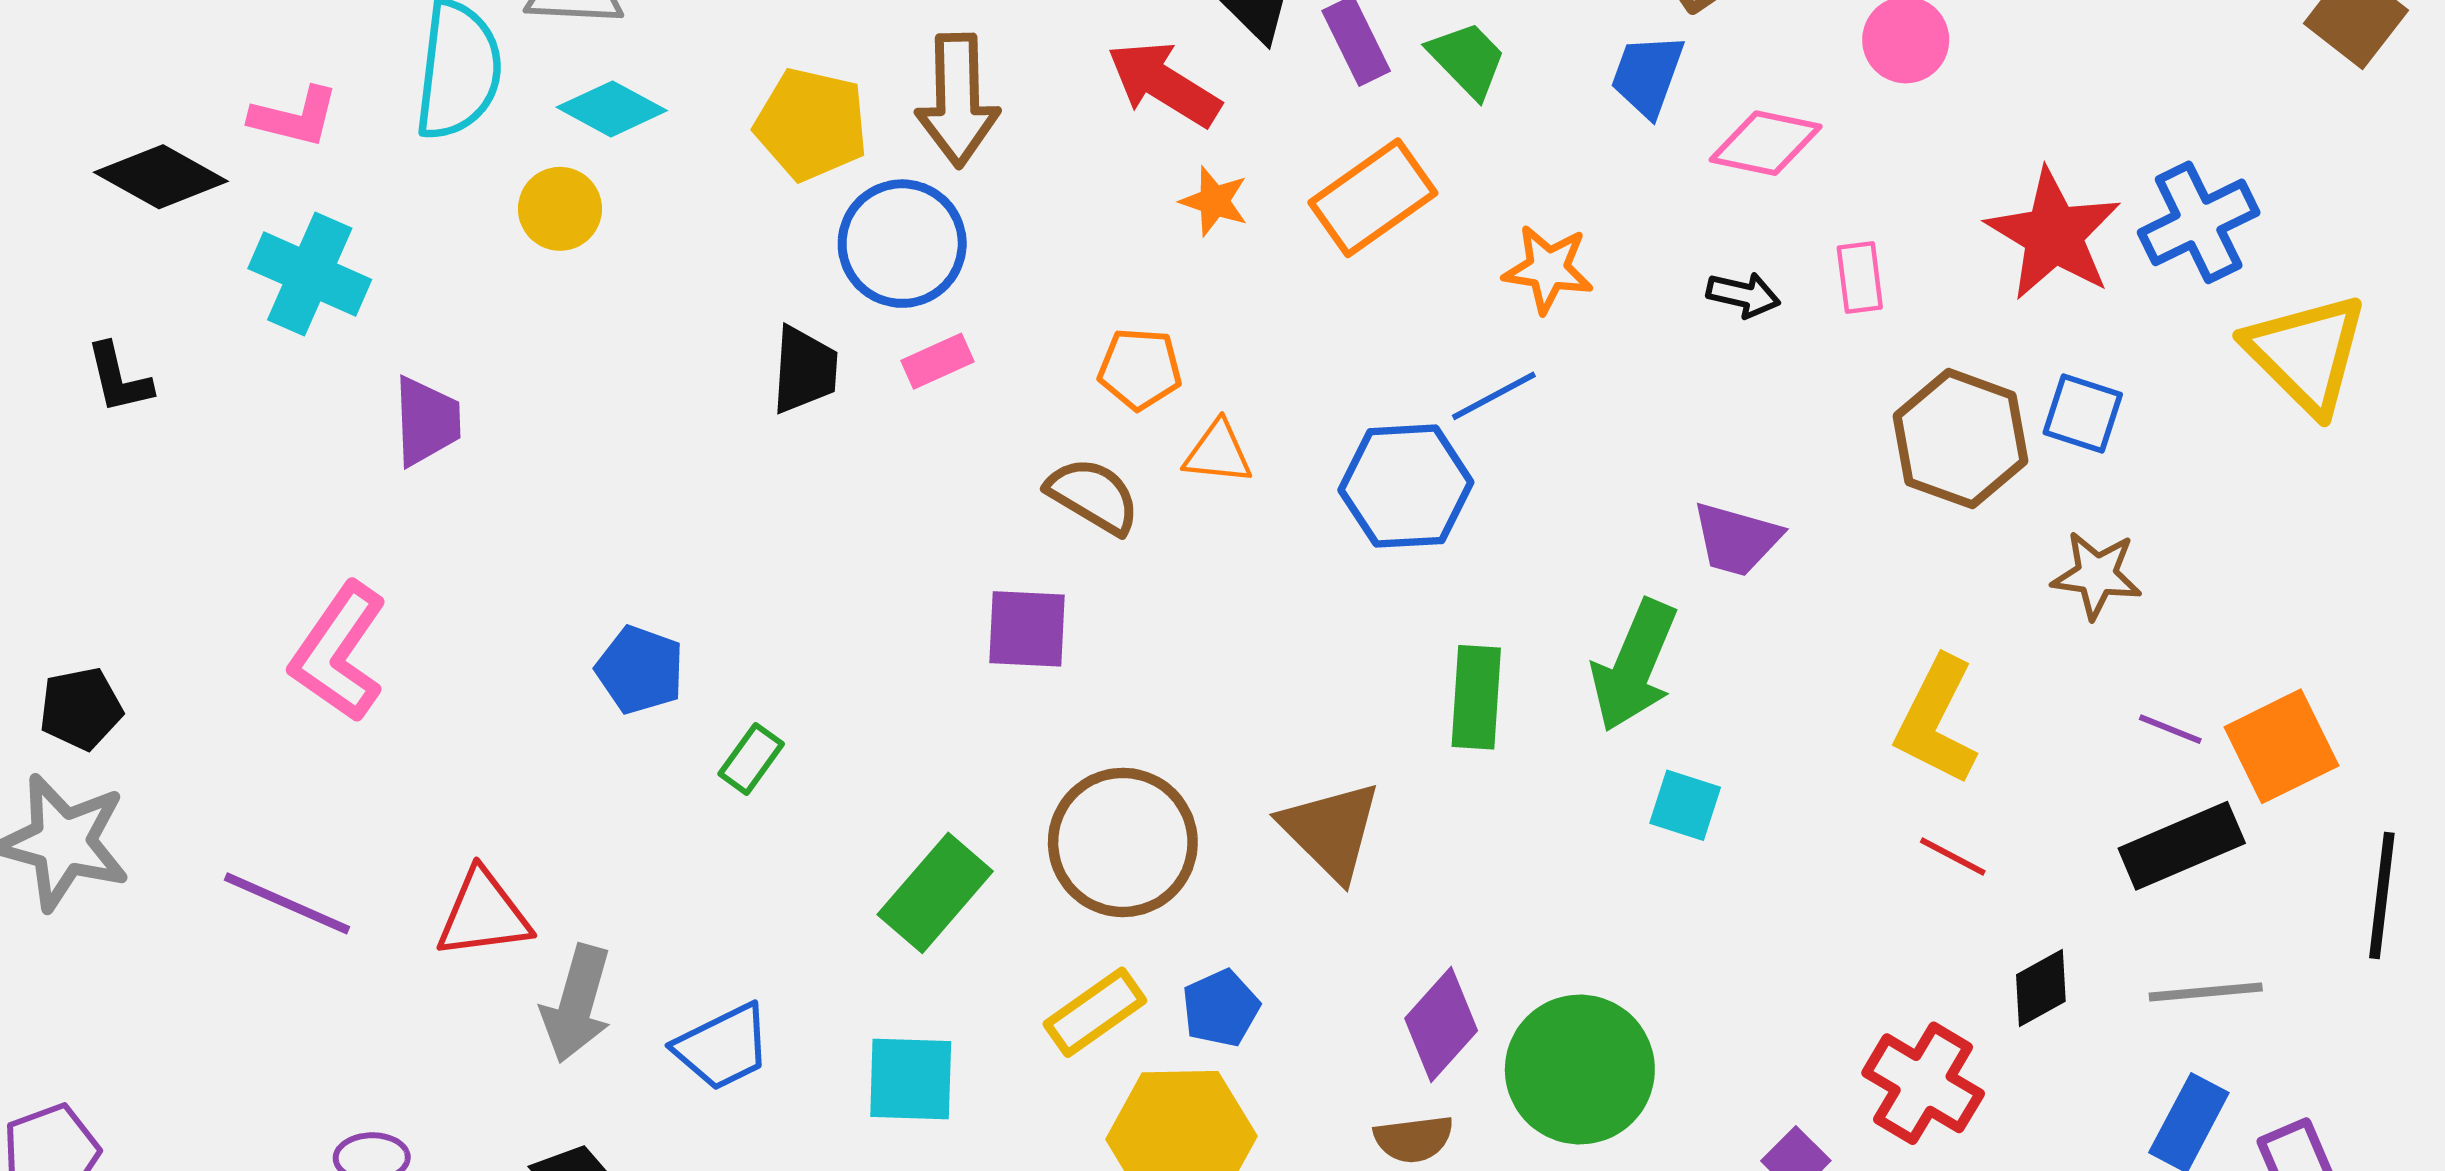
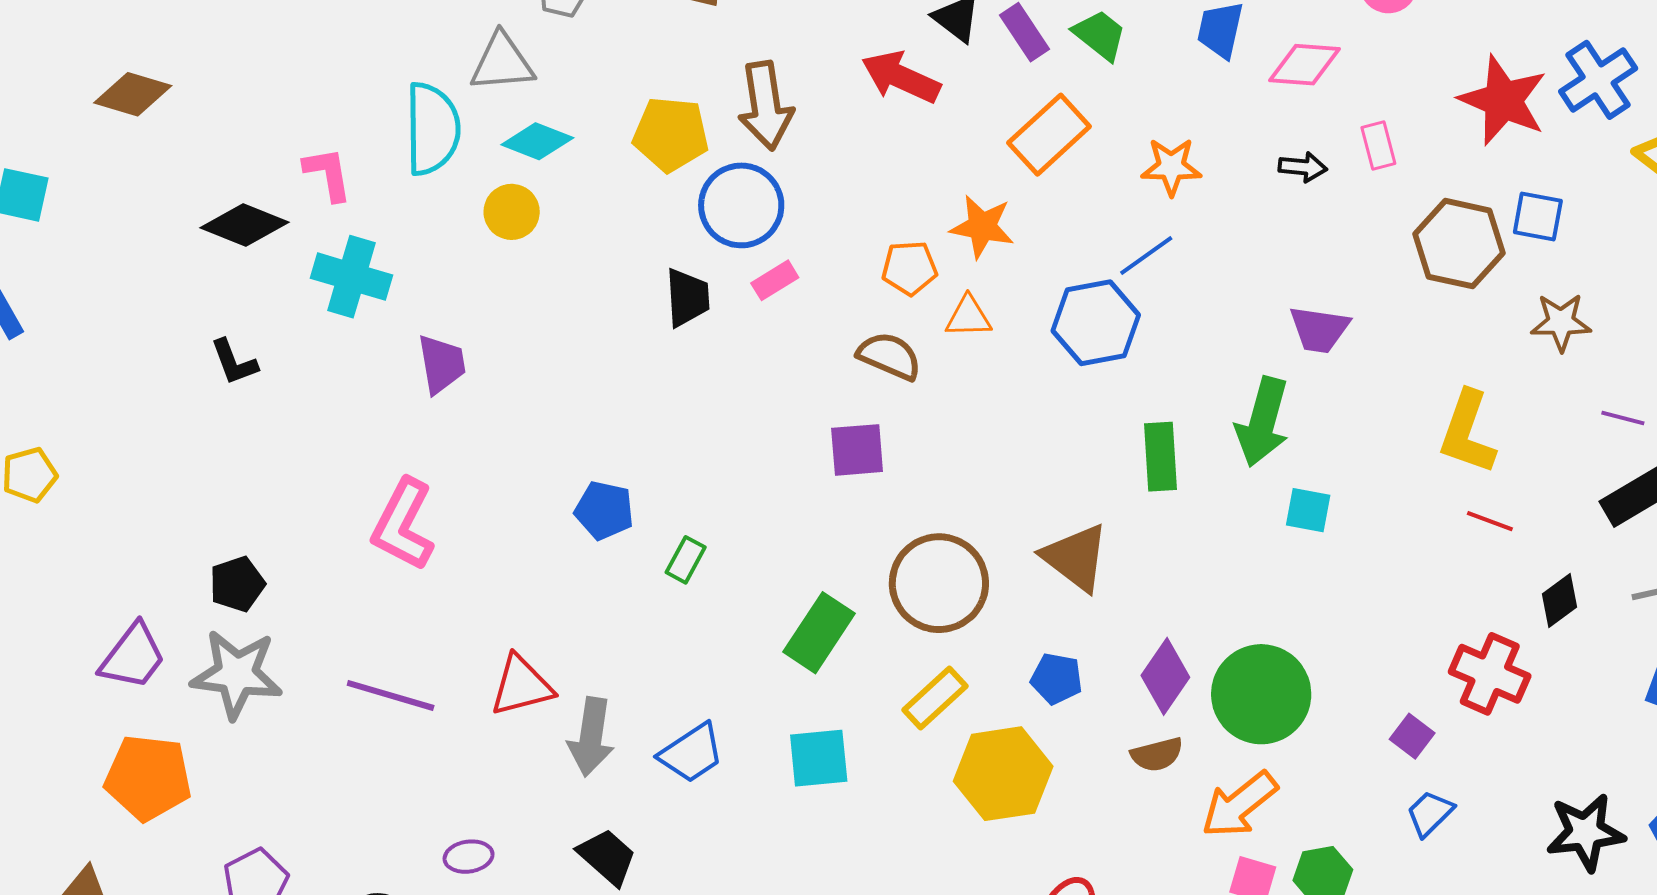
pink L-shape: (294, 117) -> (328, 174), turned -106
orange star: (1214, 201) -> (982, 227), moved, size x1.4
blue pentagon: (1221, 1008) -> (1057, 679), moved, turned -30

